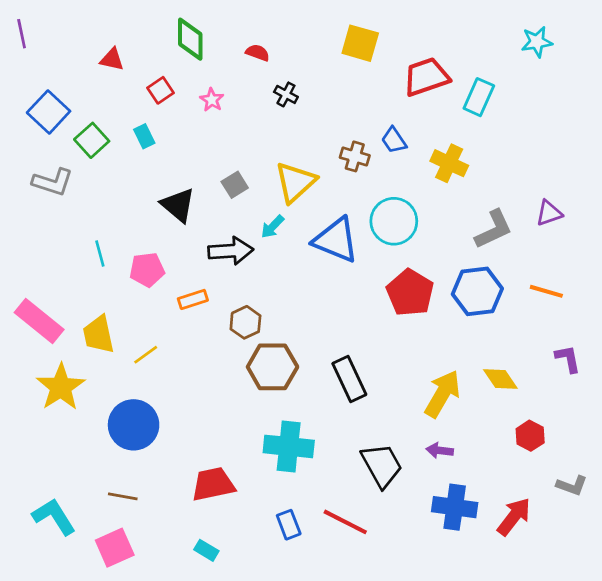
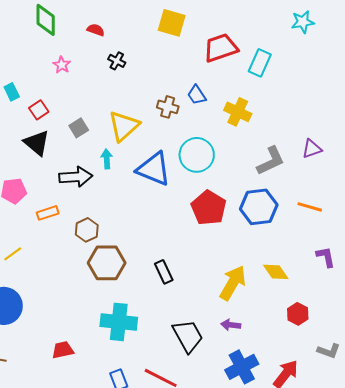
red square: (161, 90) -> (39, 110), moved
cyan arrow: (272, 227) -> (107, 159), turned 132
black rectangle: (349, 379) -> (164, 272), size x0.7
red trapezoid: (213, 484) -> (63, 350), size x0.7
blue cross: (455, 507) -> (242, 367), turned -36

